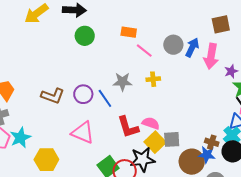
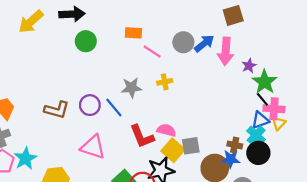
blue arrow: (192, 47) -> (204, 43), turned 30

